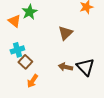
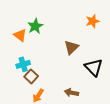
brown arrow: (65, 67) -> (71, 93), moved
black triangle: (85, 67) -> (94, 67), moved

